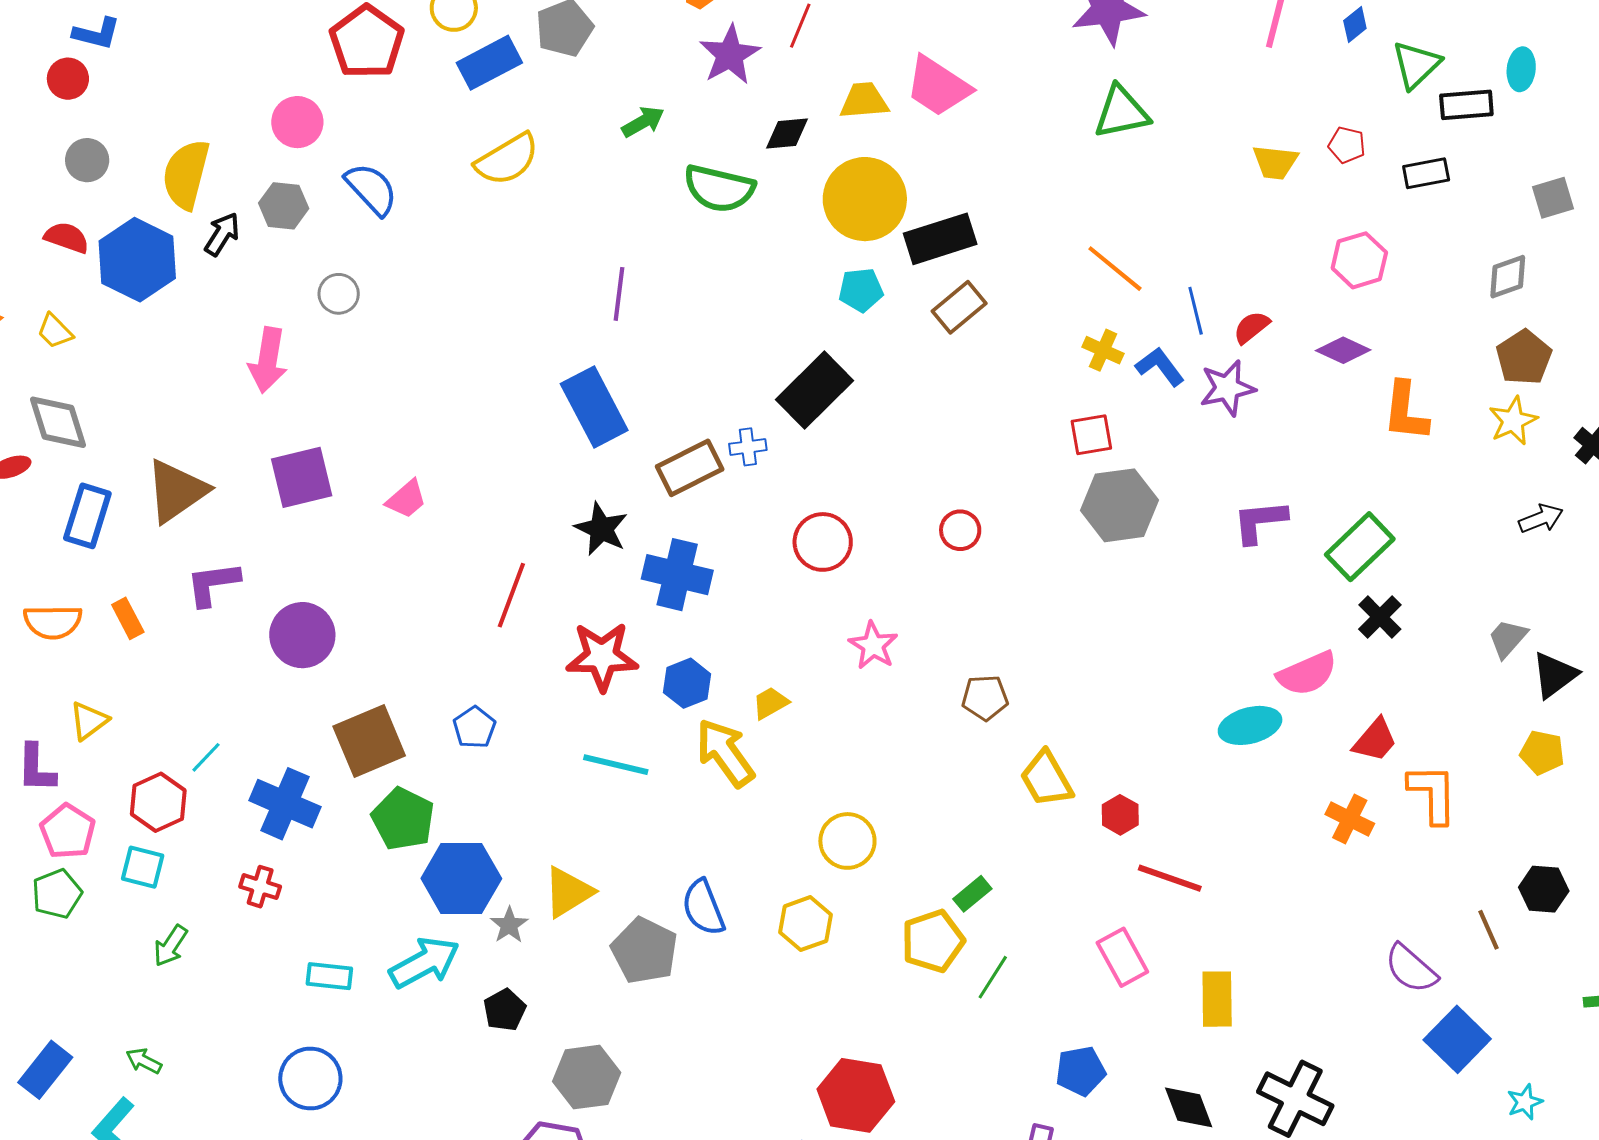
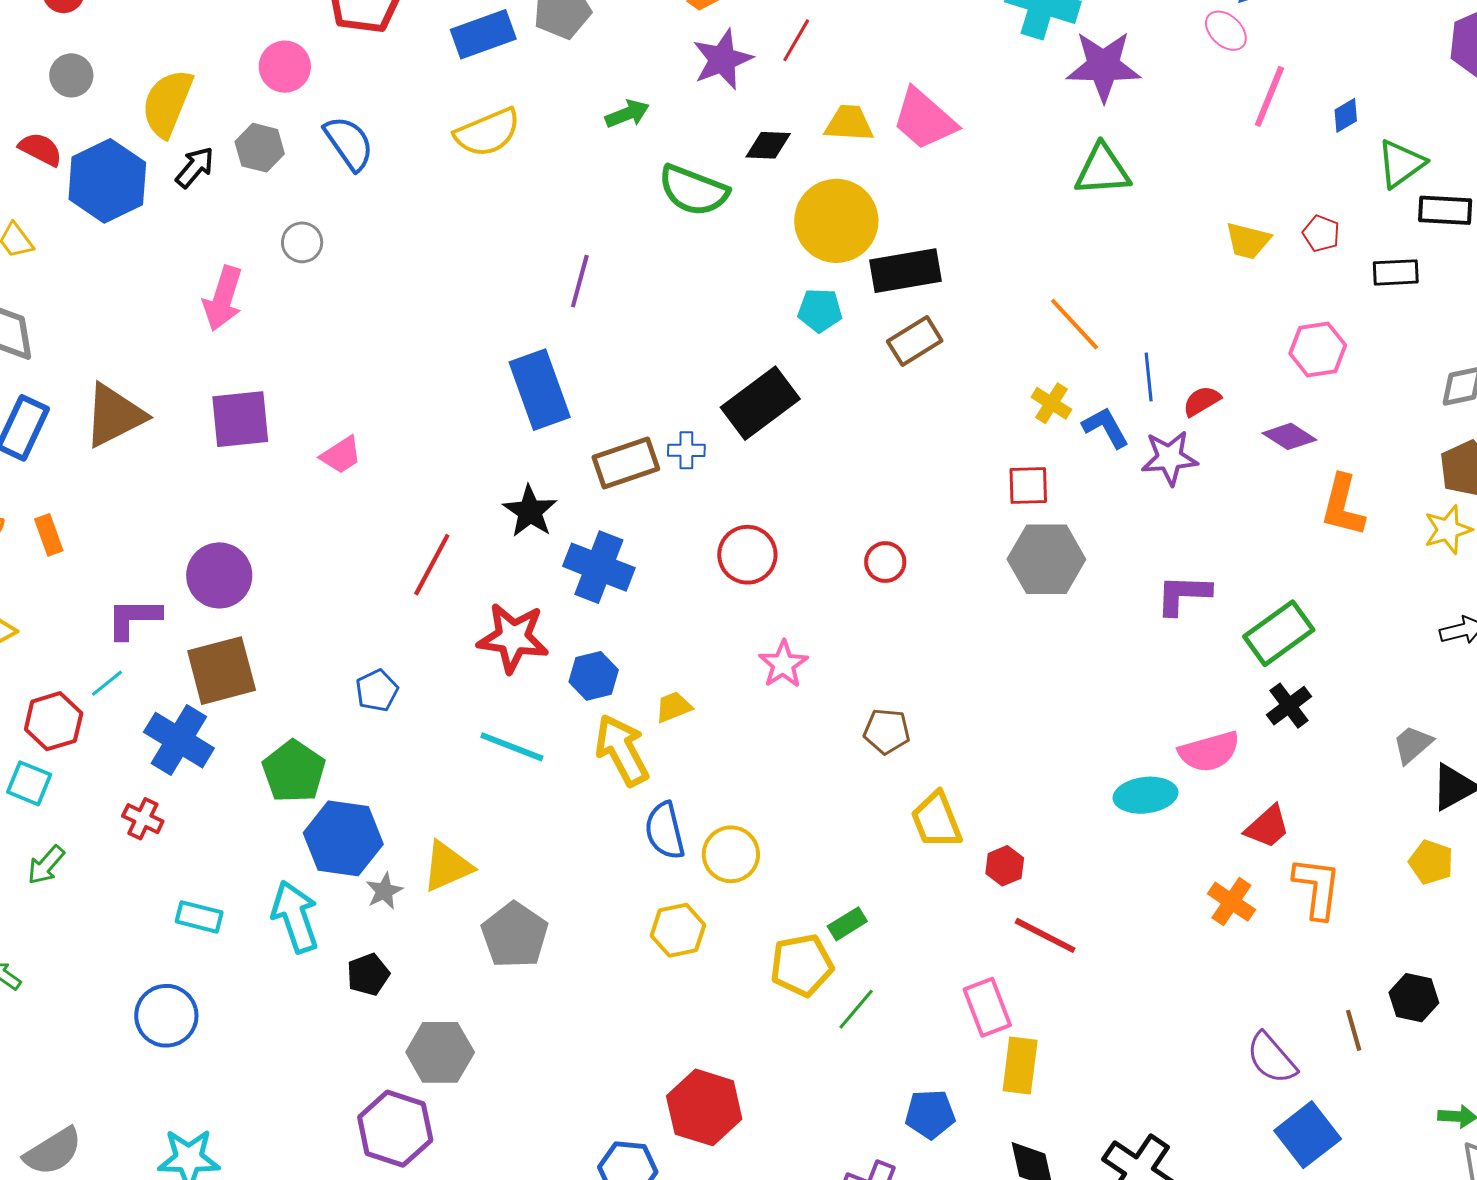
purple L-shape: (213, 584) -> (134, 618), moved
brown square: (369, 741) -> (222, 671), moved
blue semicircle: (703, 908) -> (665, 831), moved
cyan arrow: (424, 963) -> (295, 917), turned -88
yellow rectangle: (1217, 999) -> (1020, 1066), moved

